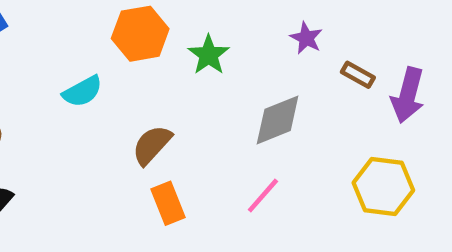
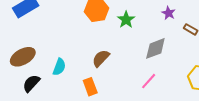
cyan semicircle: (82, 91) -> (59, 67), moved, turned -42
orange rectangle: (168, 203) -> (90, 87), moved

